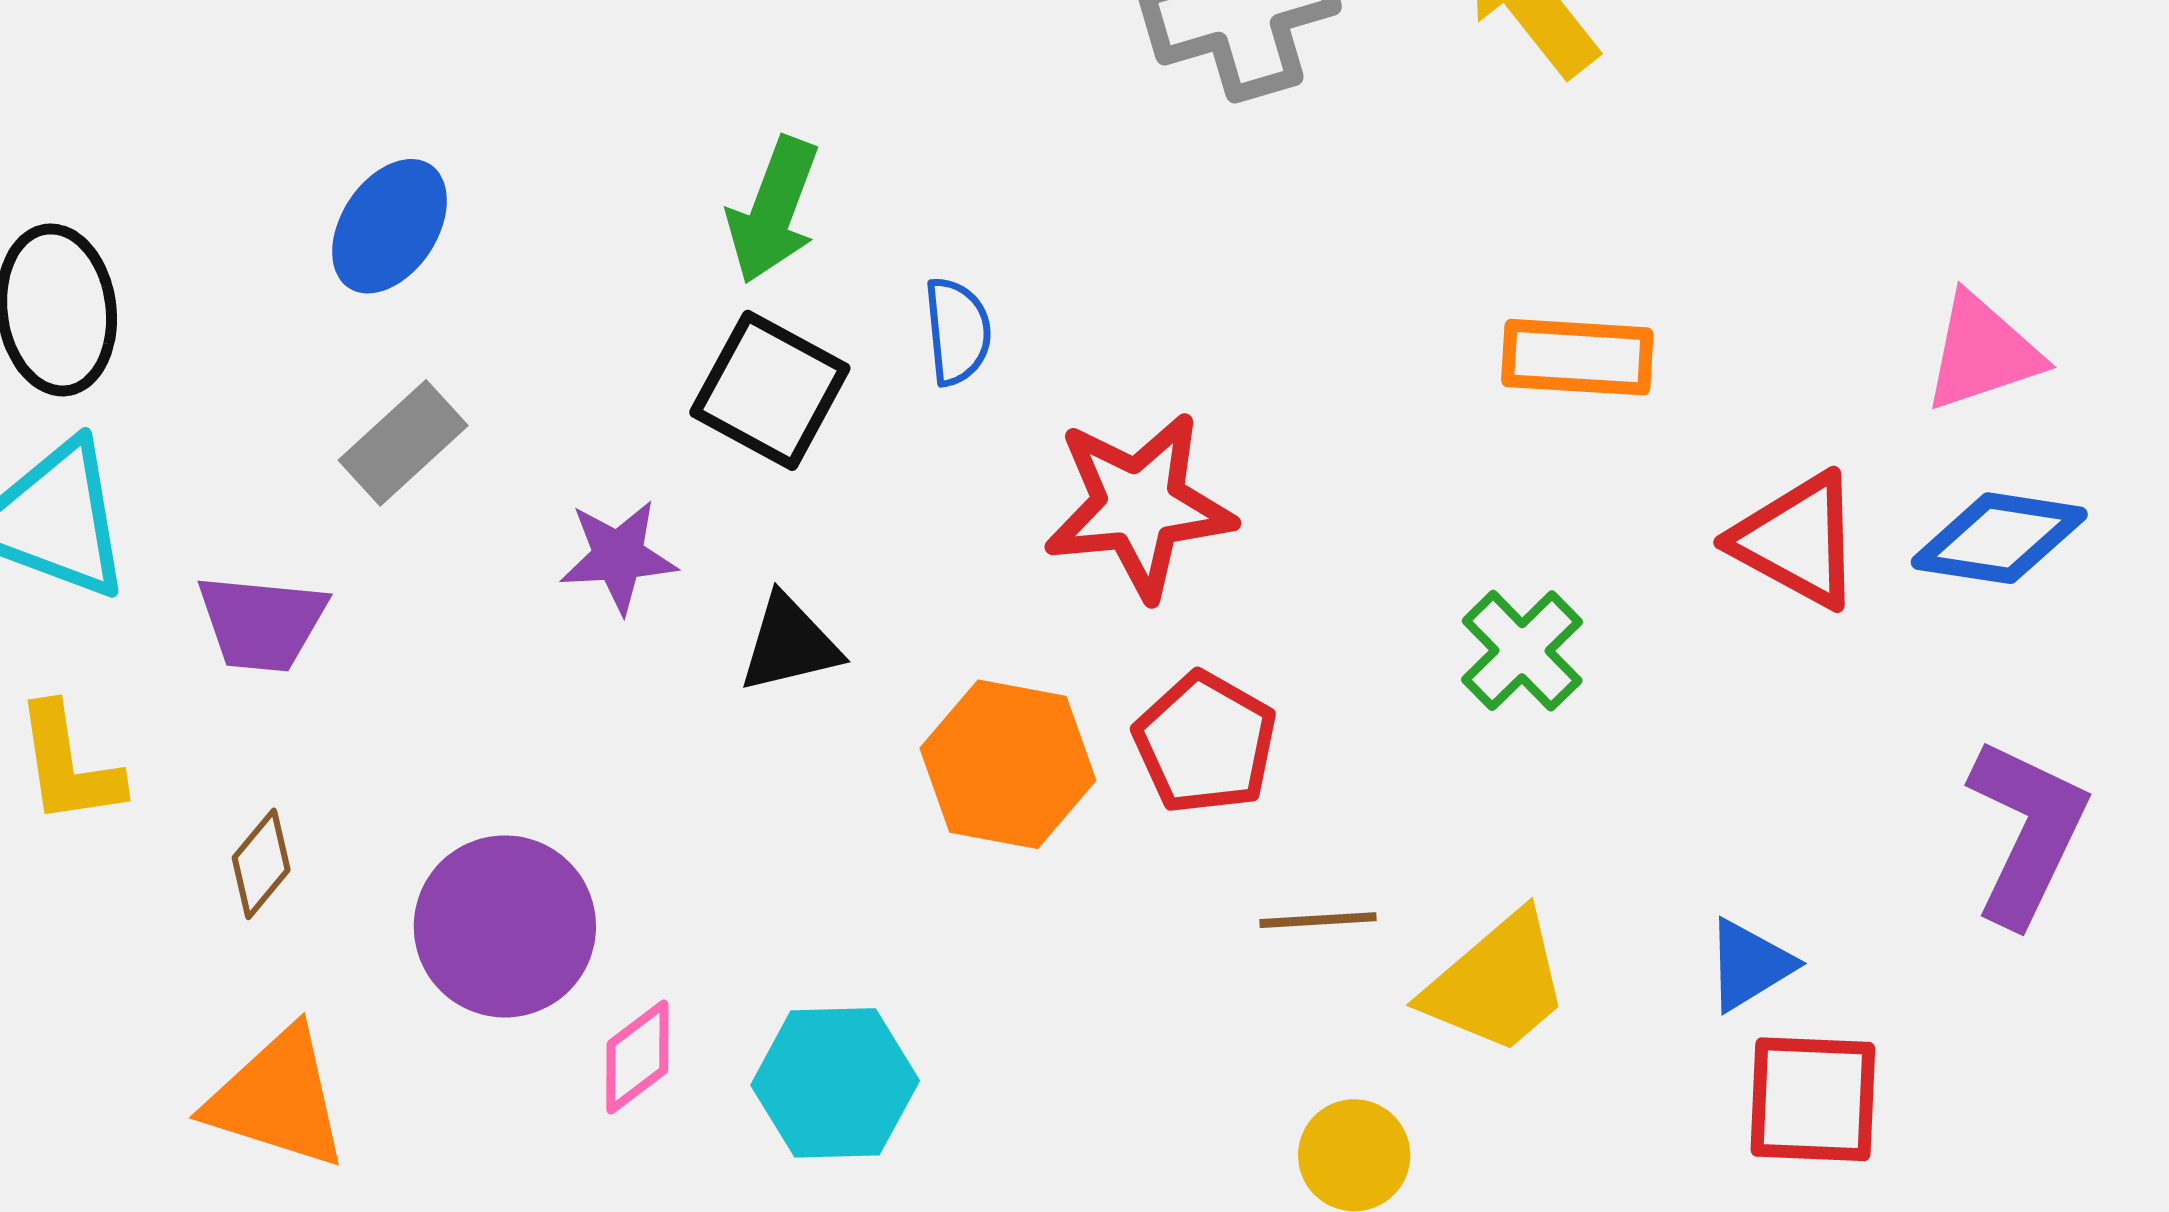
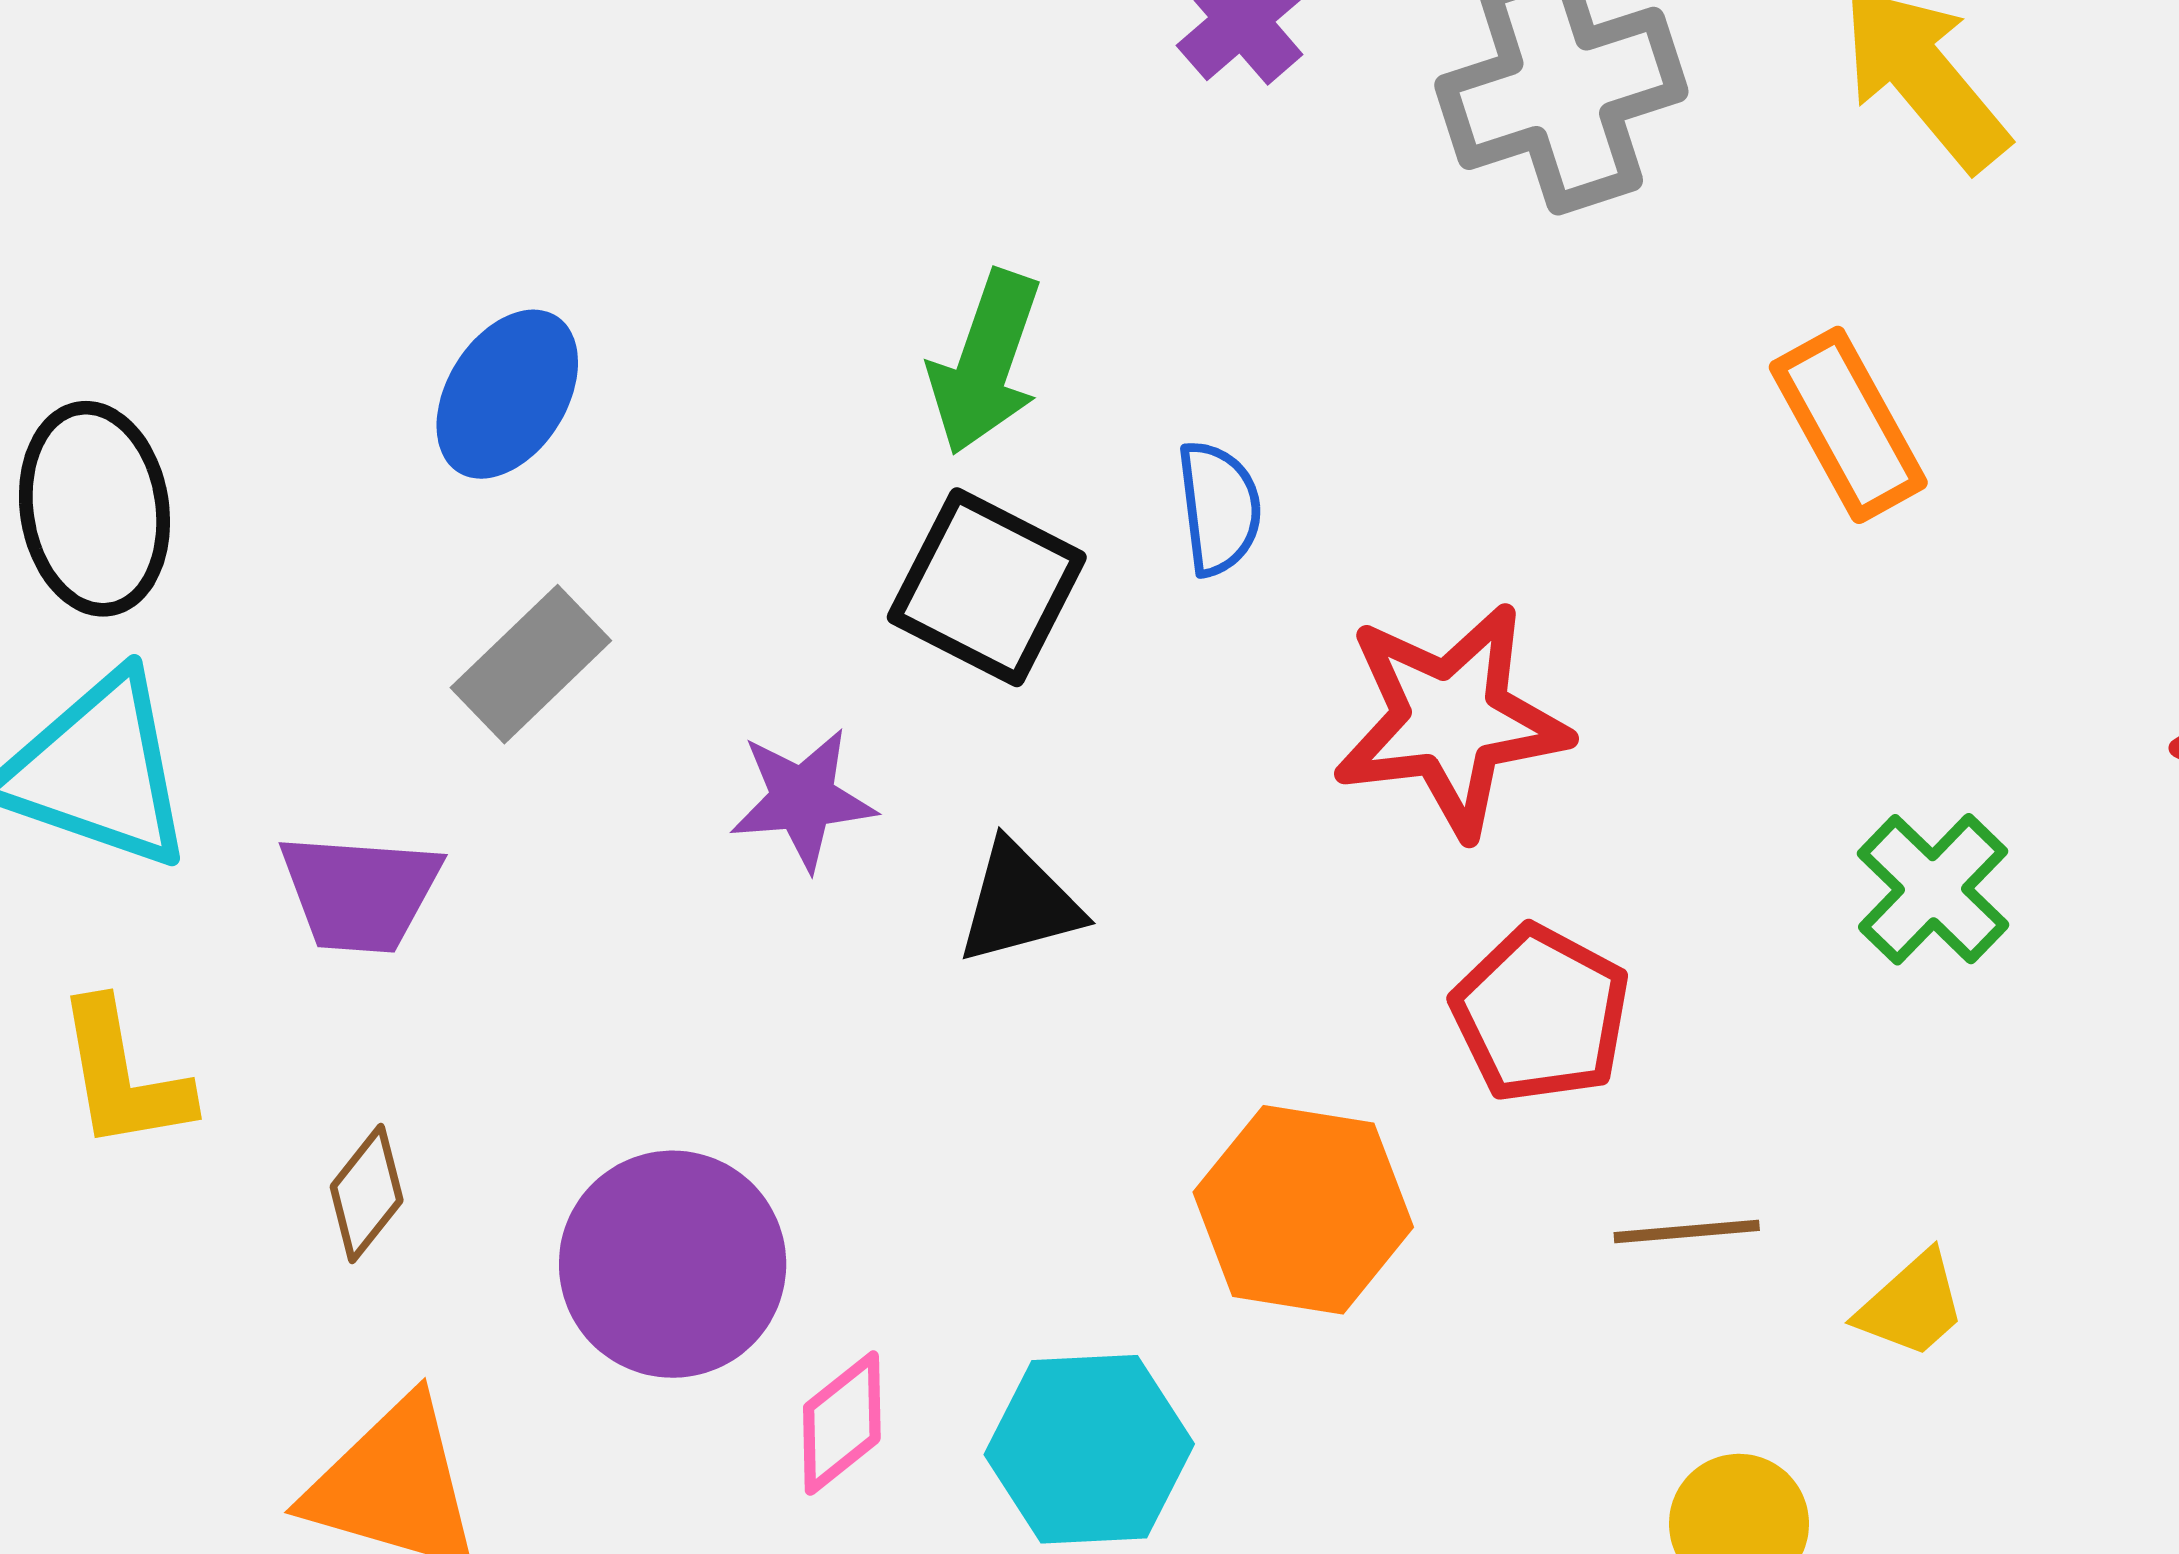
orange rectangle: (1577, 357) -> (1848, 425), moved, turned 59
orange hexagon: (1008, 764) -> (1303, 1210), moved
yellow trapezoid: (1497, 983) -> (1912, 1305), size x0.6

